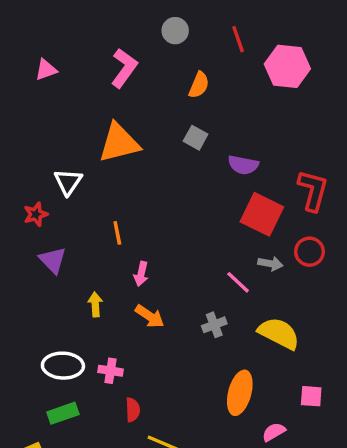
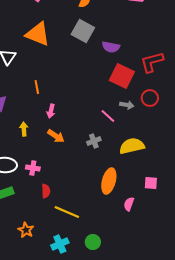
gray square: (196, 138) -> (83, 31), size x1.6
orange triangle: (119, 143) -> (38, 34), turned 36
red L-shape: (313, 190) -> (152, 62), turned -120
yellow semicircle: (279, 333) -> (132, 146), turned -40
pink semicircle: (274, 432) -> (129, 204), turned -40

